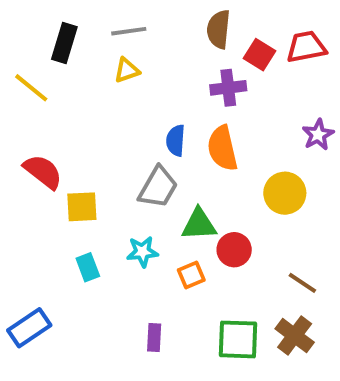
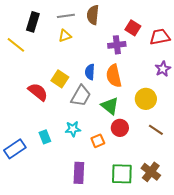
brown semicircle: (218, 29) -> (93, 15), moved
red trapezoid: (306, 47) -> (160, 37), moved
red semicircle: (43, 172) -> (38, 92), moved
yellow square: (82, 207) -> (60, 79), moved, turned 36
green triangle: (199, 224) -> (110, 106), moved, turned 42
brown line: (302, 283) -> (156, 130), moved
blue rectangle: (29, 328) -> (15, 149), moved
purple rectangle: (154, 338) -> (79, 173), size x1.5

